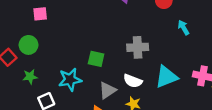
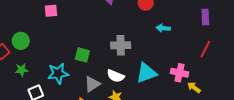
pink square: (40, 14) -> (51, 11), moved
cyan arrow: (184, 28) -> (163, 28), turned -56

